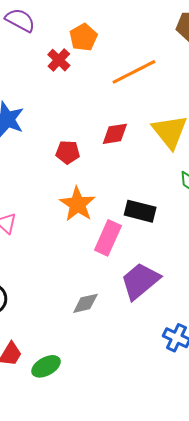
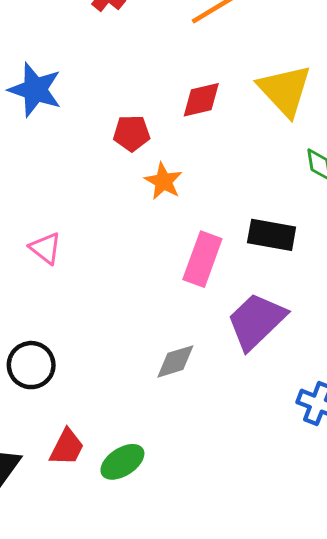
orange star: (77, 204) -> (163, 181), moved, size x0.7
black rectangle: (140, 211) -> (272, 235), moved

